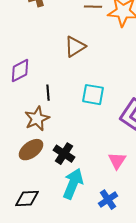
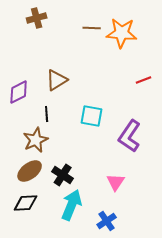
brown triangle: (75, 47) -> (57, 80), moved
black diamond: (27, 199) -> (26, 203), moved

